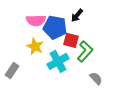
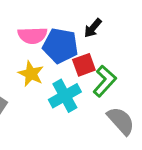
red square: (71, 40) -> (84, 65), turned -35
gray semicircle: (96, 78) -> (121, 121), size x1.5

